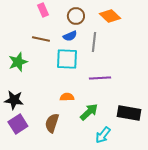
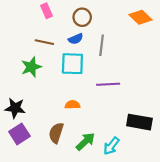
orange diamond: (110, 16) -> (141, 17), moved
green star: (18, 62) -> (31, 67), moved
green arrow: (89, 112) -> (85, 142), moved

